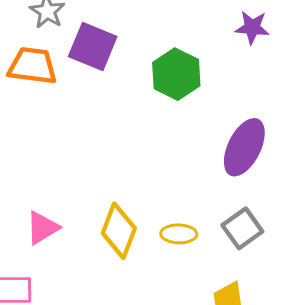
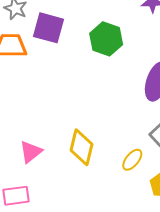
yellow ellipse: (179, 234) -> (132, 160), moved, turned -45

